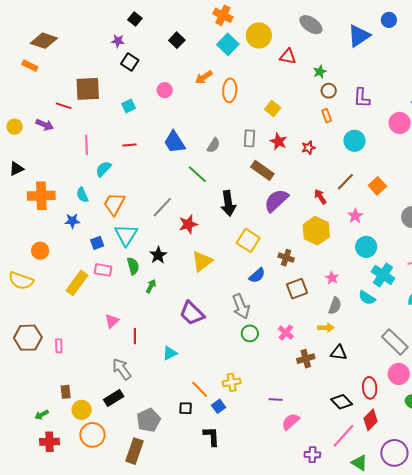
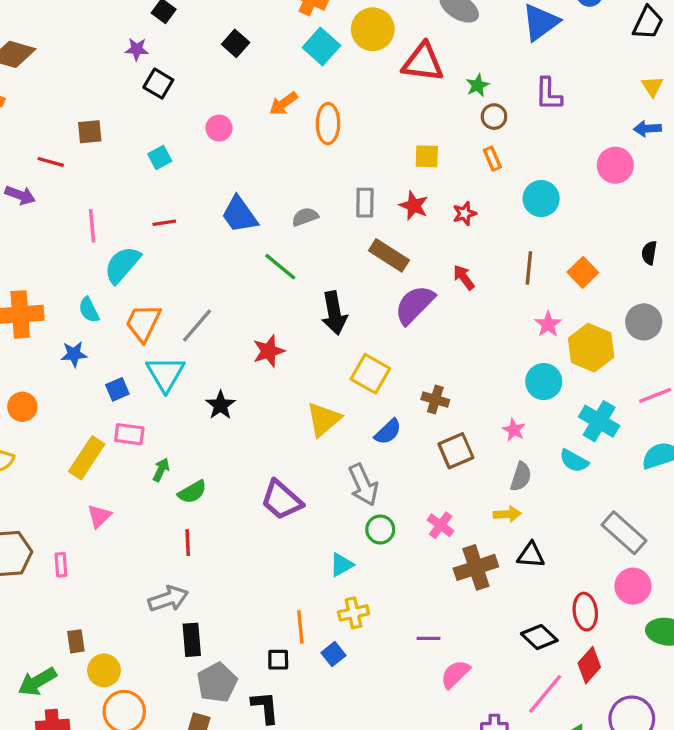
red triangle: (288, 57) -> (423, 62), size x1.5
brown square: (88, 89) -> (90, 132), size x0.6
purple L-shape: (362, 98) -> (548, 94), moved
yellow square: (273, 109) -> (427, 156), moved, turned -35
gray semicircle: (213, 145) -> (305, 217), turned -140
cyan semicircle: (103, 169) -> (122, 265), size x1.4
brown line: (345, 182) -> (529, 268), turned -36
red arrow: (320, 197) -> (464, 277), moved
gray line: (162, 207) -> (197, 326), moved
yellow hexagon: (316, 231) -> (591, 348), moved
cyan circle: (366, 247) -> (544, 382), moved
yellow triangle: (202, 261) -> (324, 419), moved
green semicircle: (133, 266) -> (192, 492), moved, turned 78
green arrow: (151, 286) -> (161, 470), moved
pink triangle: (112, 321) -> (99, 516), moved
cyan triangle: (170, 353) -> (341, 565), moved
brown cross: (306, 359) -> (476, 567), size x1.4
gray arrow: (122, 369) -> (168, 599), turned 110
orange line: (200, 389) -> (300, 627), turned 42
black rectangle: (114, 398) -> (192, 640), moved, turned -60
green arrow: (42, 415) -> (37, 682), size x1.6
black L-shape: (211, 436) -> (265, 707), moved

